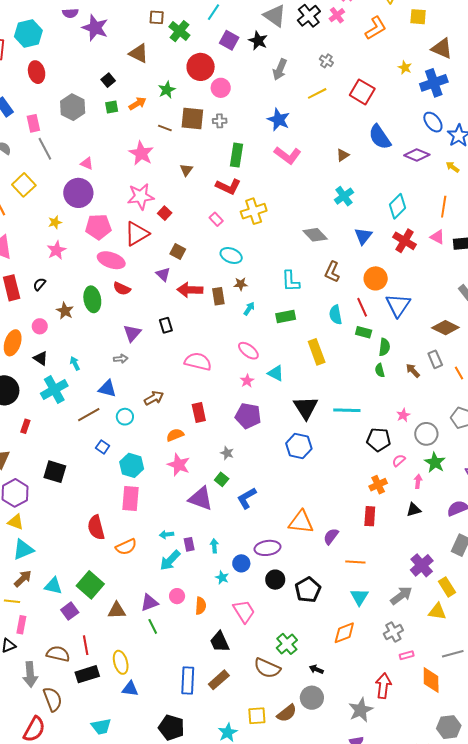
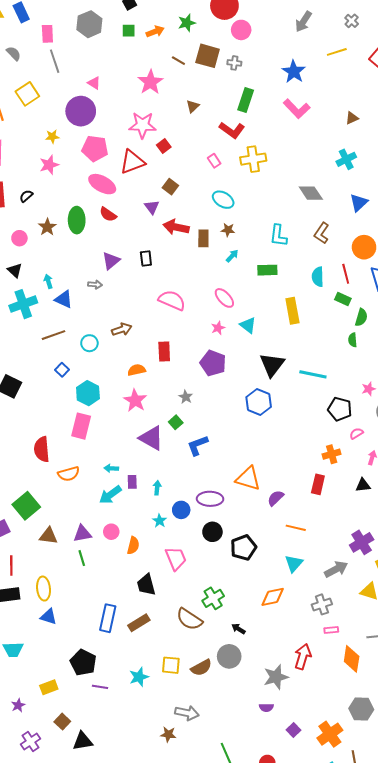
blue triangle: (107, 389) -> (64, 299), moved

